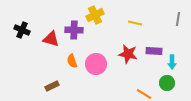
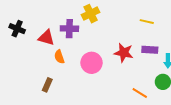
yellow line: (135, 23) -> (147, 22), moved
orange semicircle: (72, 61) -> (59, 57), moved
brown rectangle: (52, 86) -> (47, 85), turned -40

